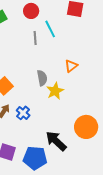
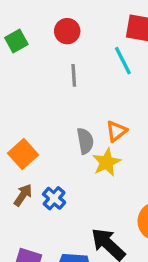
cyan line: (50, 29) -> (123, 61), moved
orange triangle: (71, 66) -> (116, 131), moved

